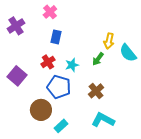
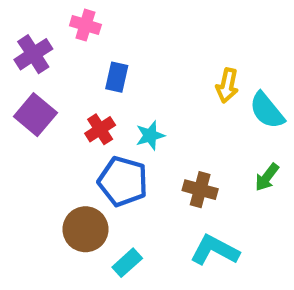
pink cross: (50, 12) -> (85, 25), moved, turned -32
green arrow: (98, 59) -> (267, 177), moved
purple square: (17, 76) -> (35, 115), moved
brown cross: (96, 91) -> (200, 190), turned -35

